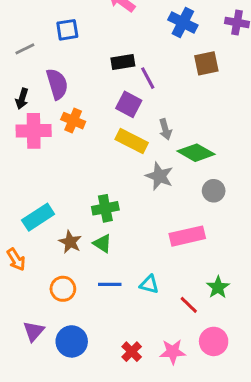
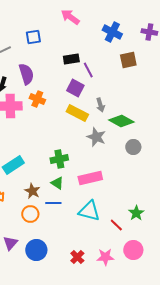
pink rectangle: (187, 236) -> (90, 178), moved
brown star: (70, 242) -> (32, 191), moved
blue line: (110, 284) -> (53, 203), moved
cyan triangle: (149, 284) -> (89, 211), size x1.6

